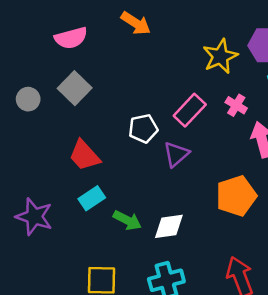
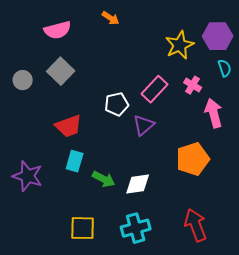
orange arrow: (136, 23) -> (111, 18), size x0.7
red trapezoid: (84, 155) -> (69, 126), turned -68
cyan rectangle: (92, 198) -> (75, 161), turned -40

